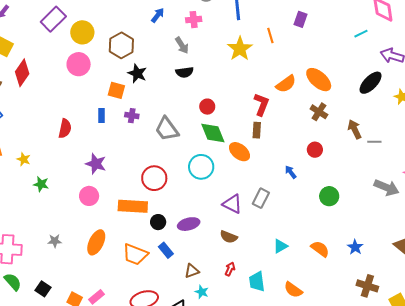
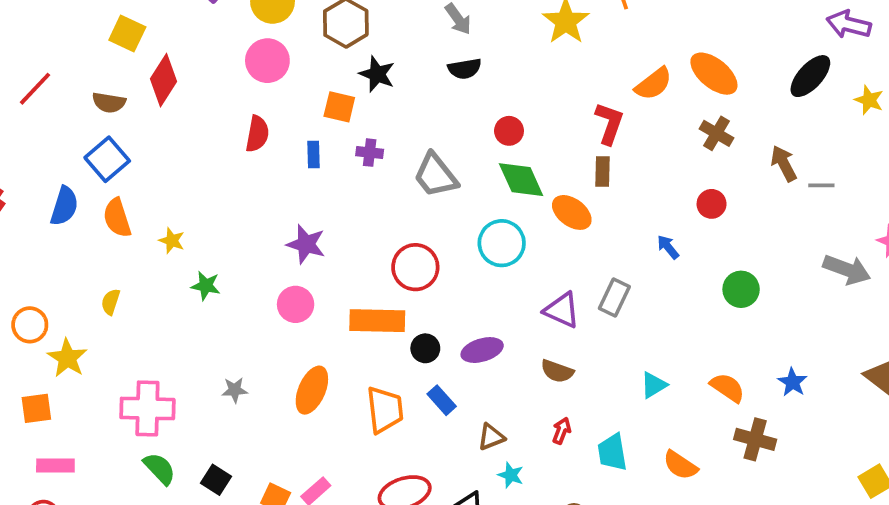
red semicircle: (65, 129) -> (257, 134), moved
orange trapezoid: (135, 254) -> (385, 410), turned -116
brown cross: (367, 286) -> (755, 439), moved

